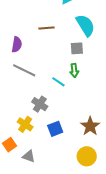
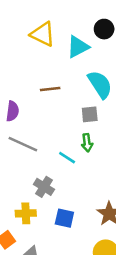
yellow cross: (25, 124) -> (26, 213), turned -35
blue square: (55, 129) -> (64, 218), turned 35

